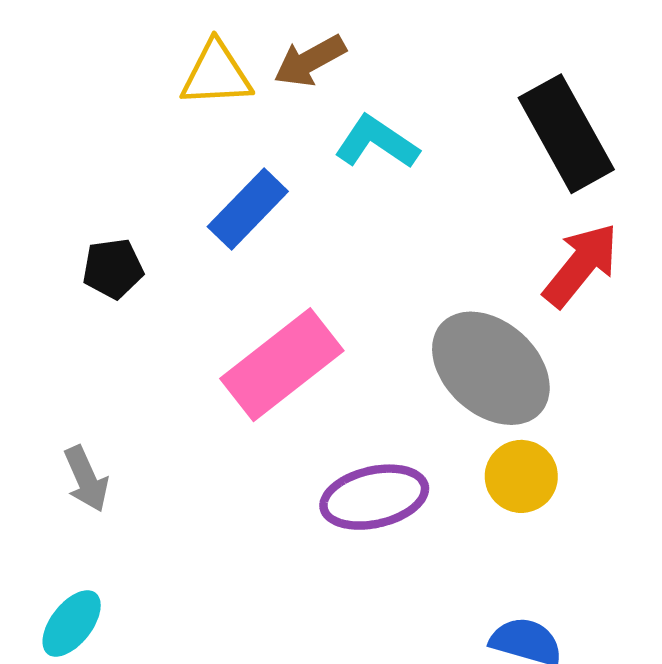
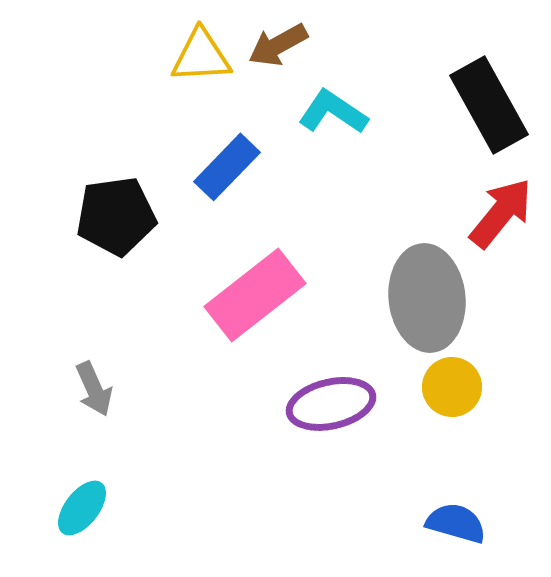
black pentagon: (113, 269) -> (116, 216), size x1.6
gray ellipse: (491, 368) -> (427, 298), turned 42

